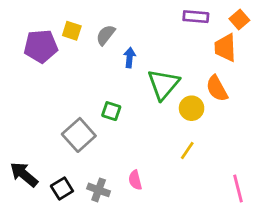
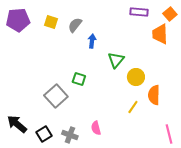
purple pentagon: (41, 46) -> (18, 20), moved
green triangle: (163, 84) -> (116, 60), size x0.7
orange semicircle: (217, 89) -> (154, 95), moved, turned 30

